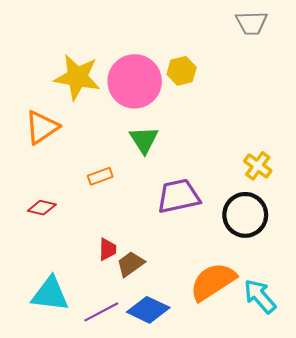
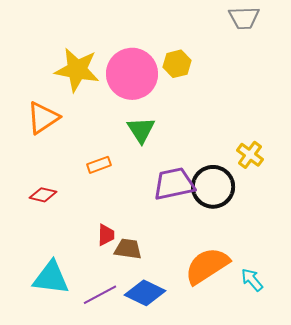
black circle: (245, 215) -> (213, 187), moved
brown trapezoid: (130, 264) -> (128, 249), turned 44
cyan arrow: (260, 296) -> (252, 280), size x0.7

